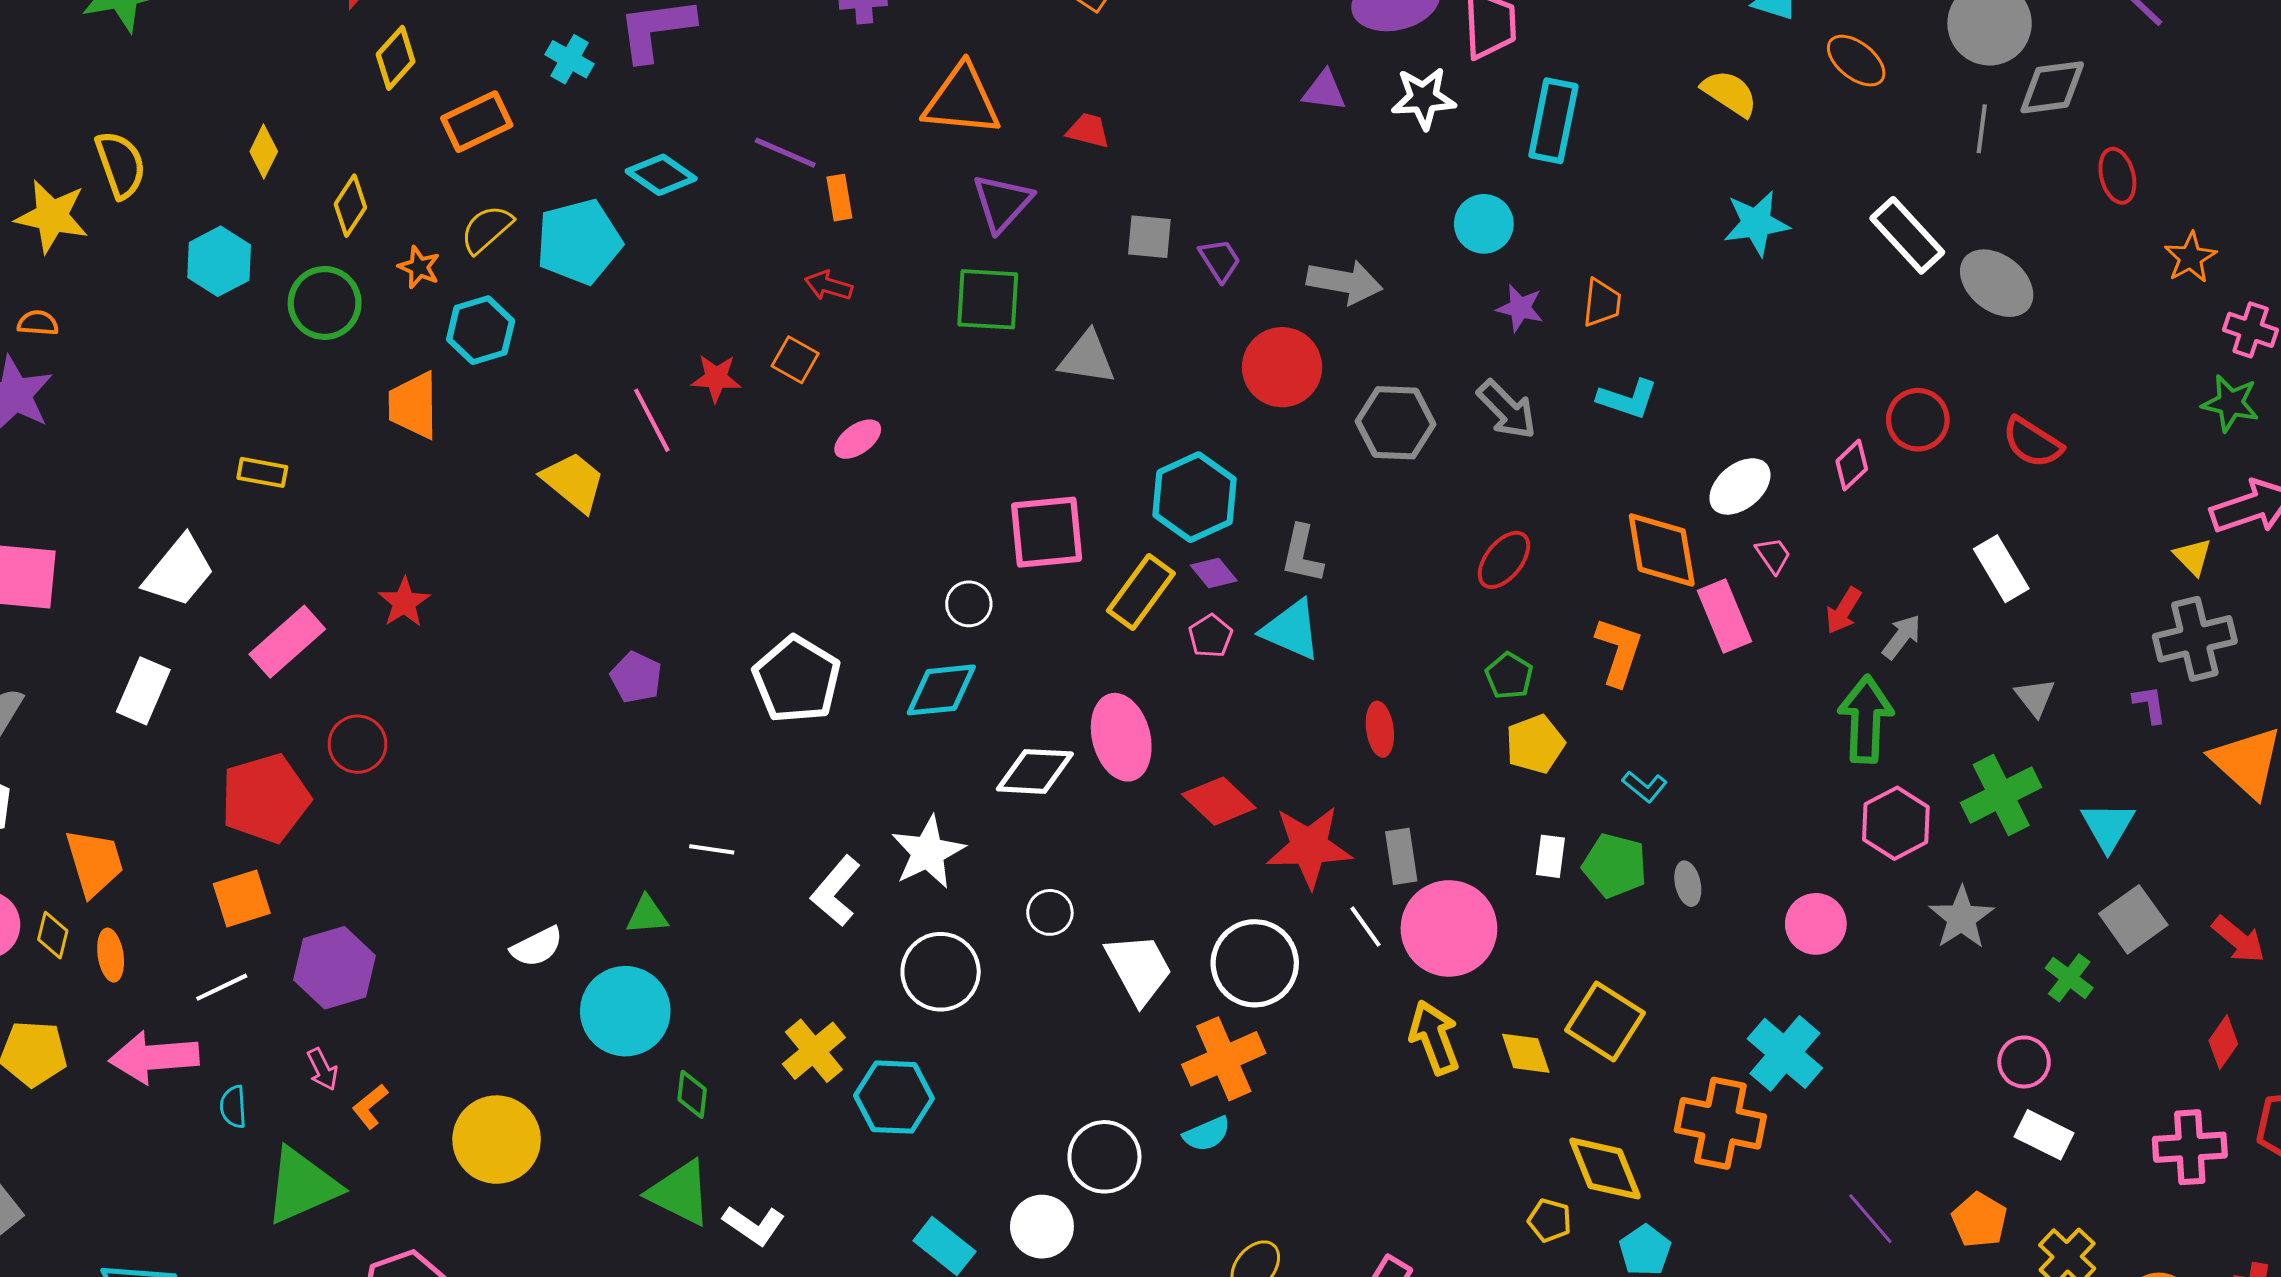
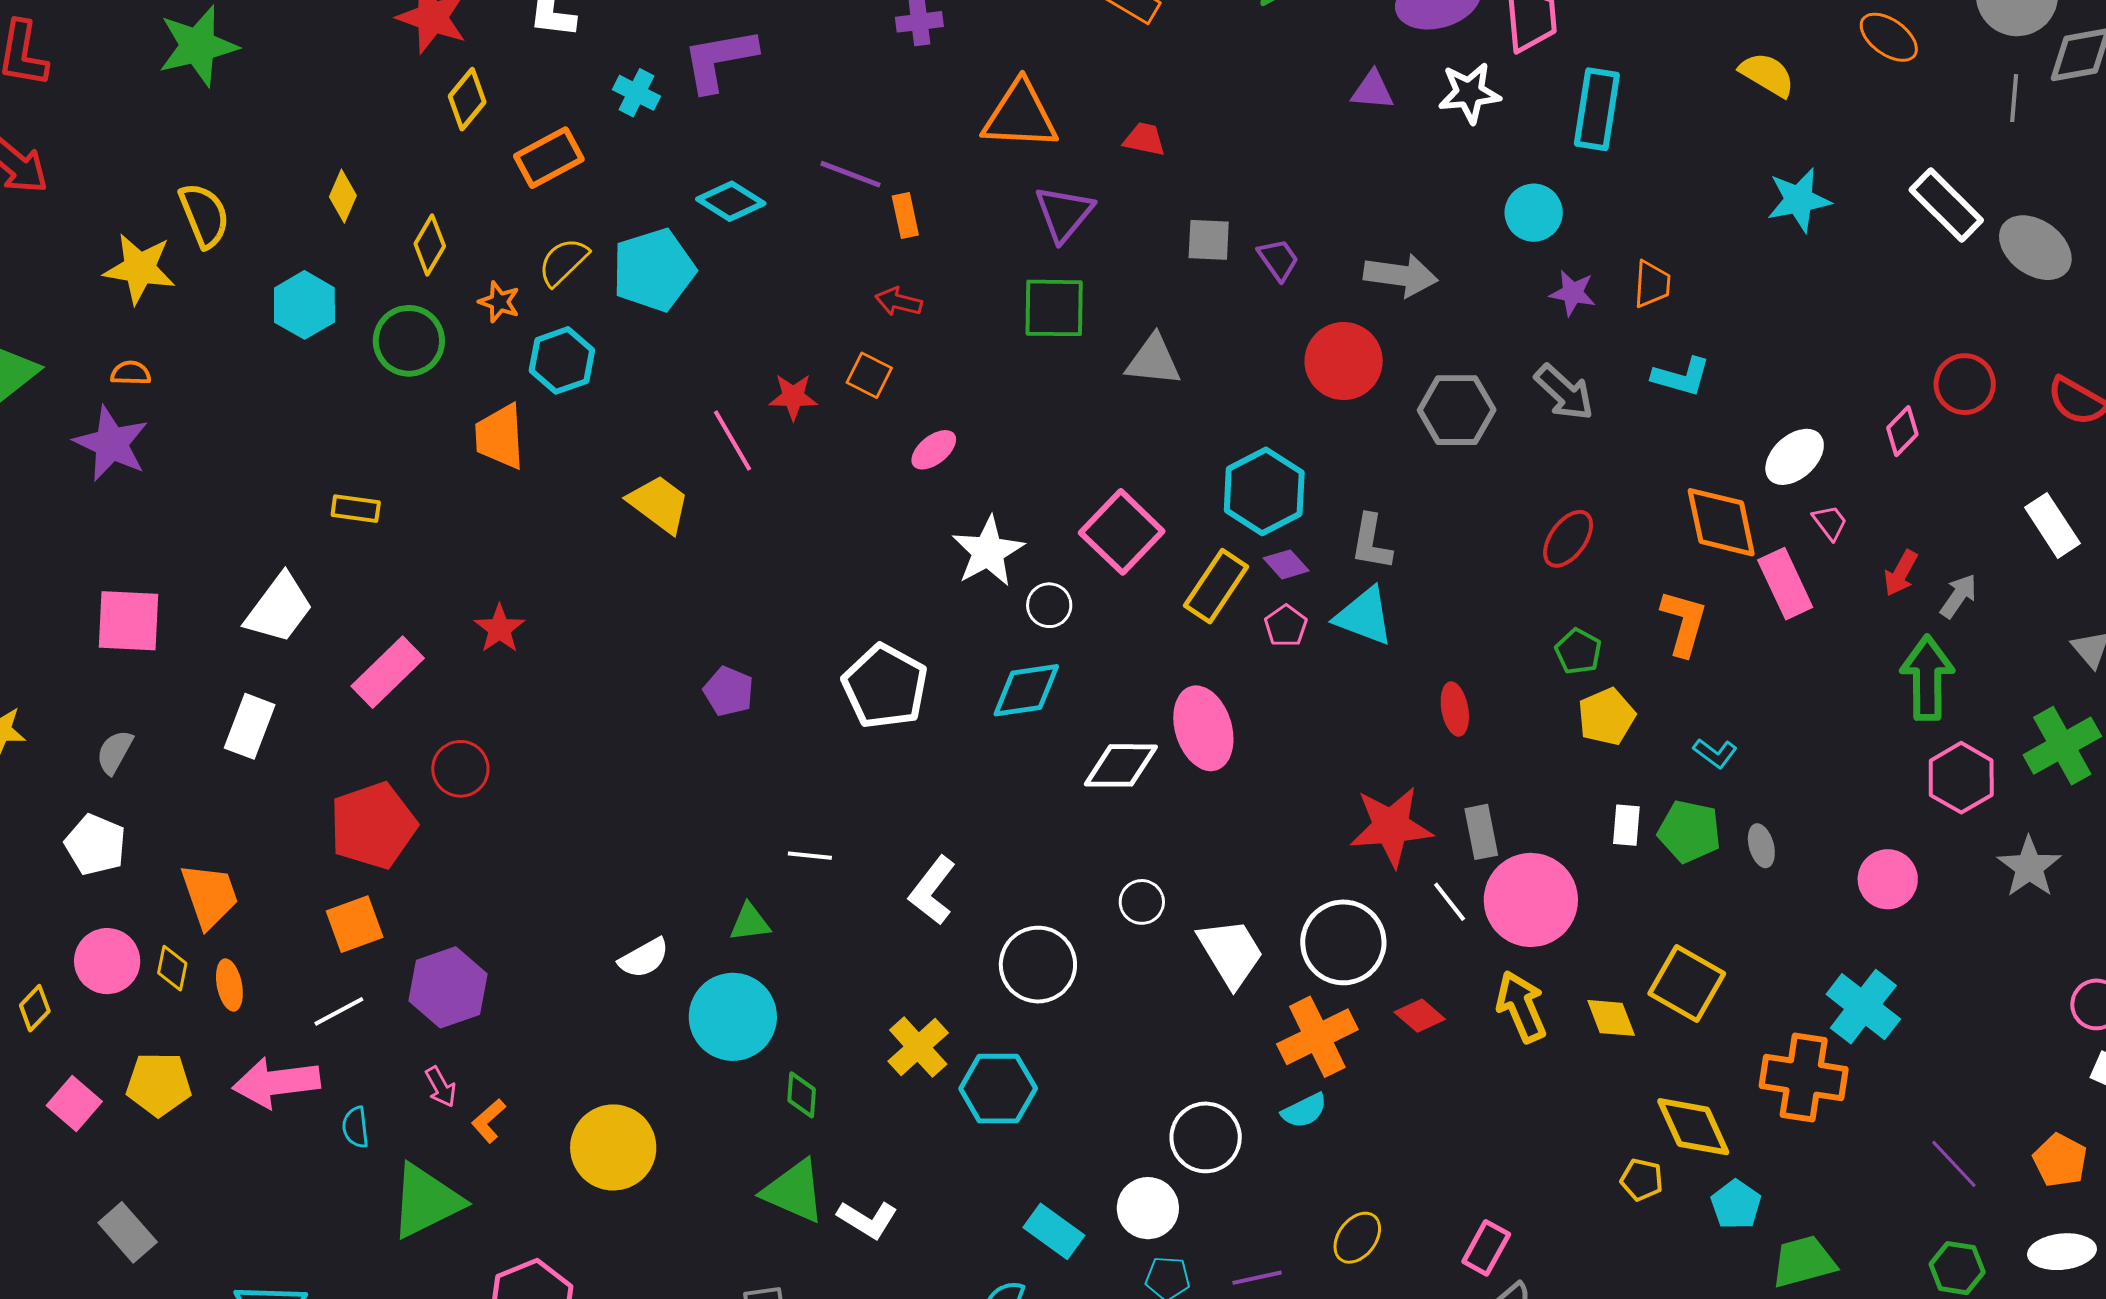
pink square: (1047, 532) -> (1122, 532), turned -38
red diamond: (1219, 801) -> (1420, 1016), moved, size x0.7
white star: (928, 852) -> (988, 552), moved

